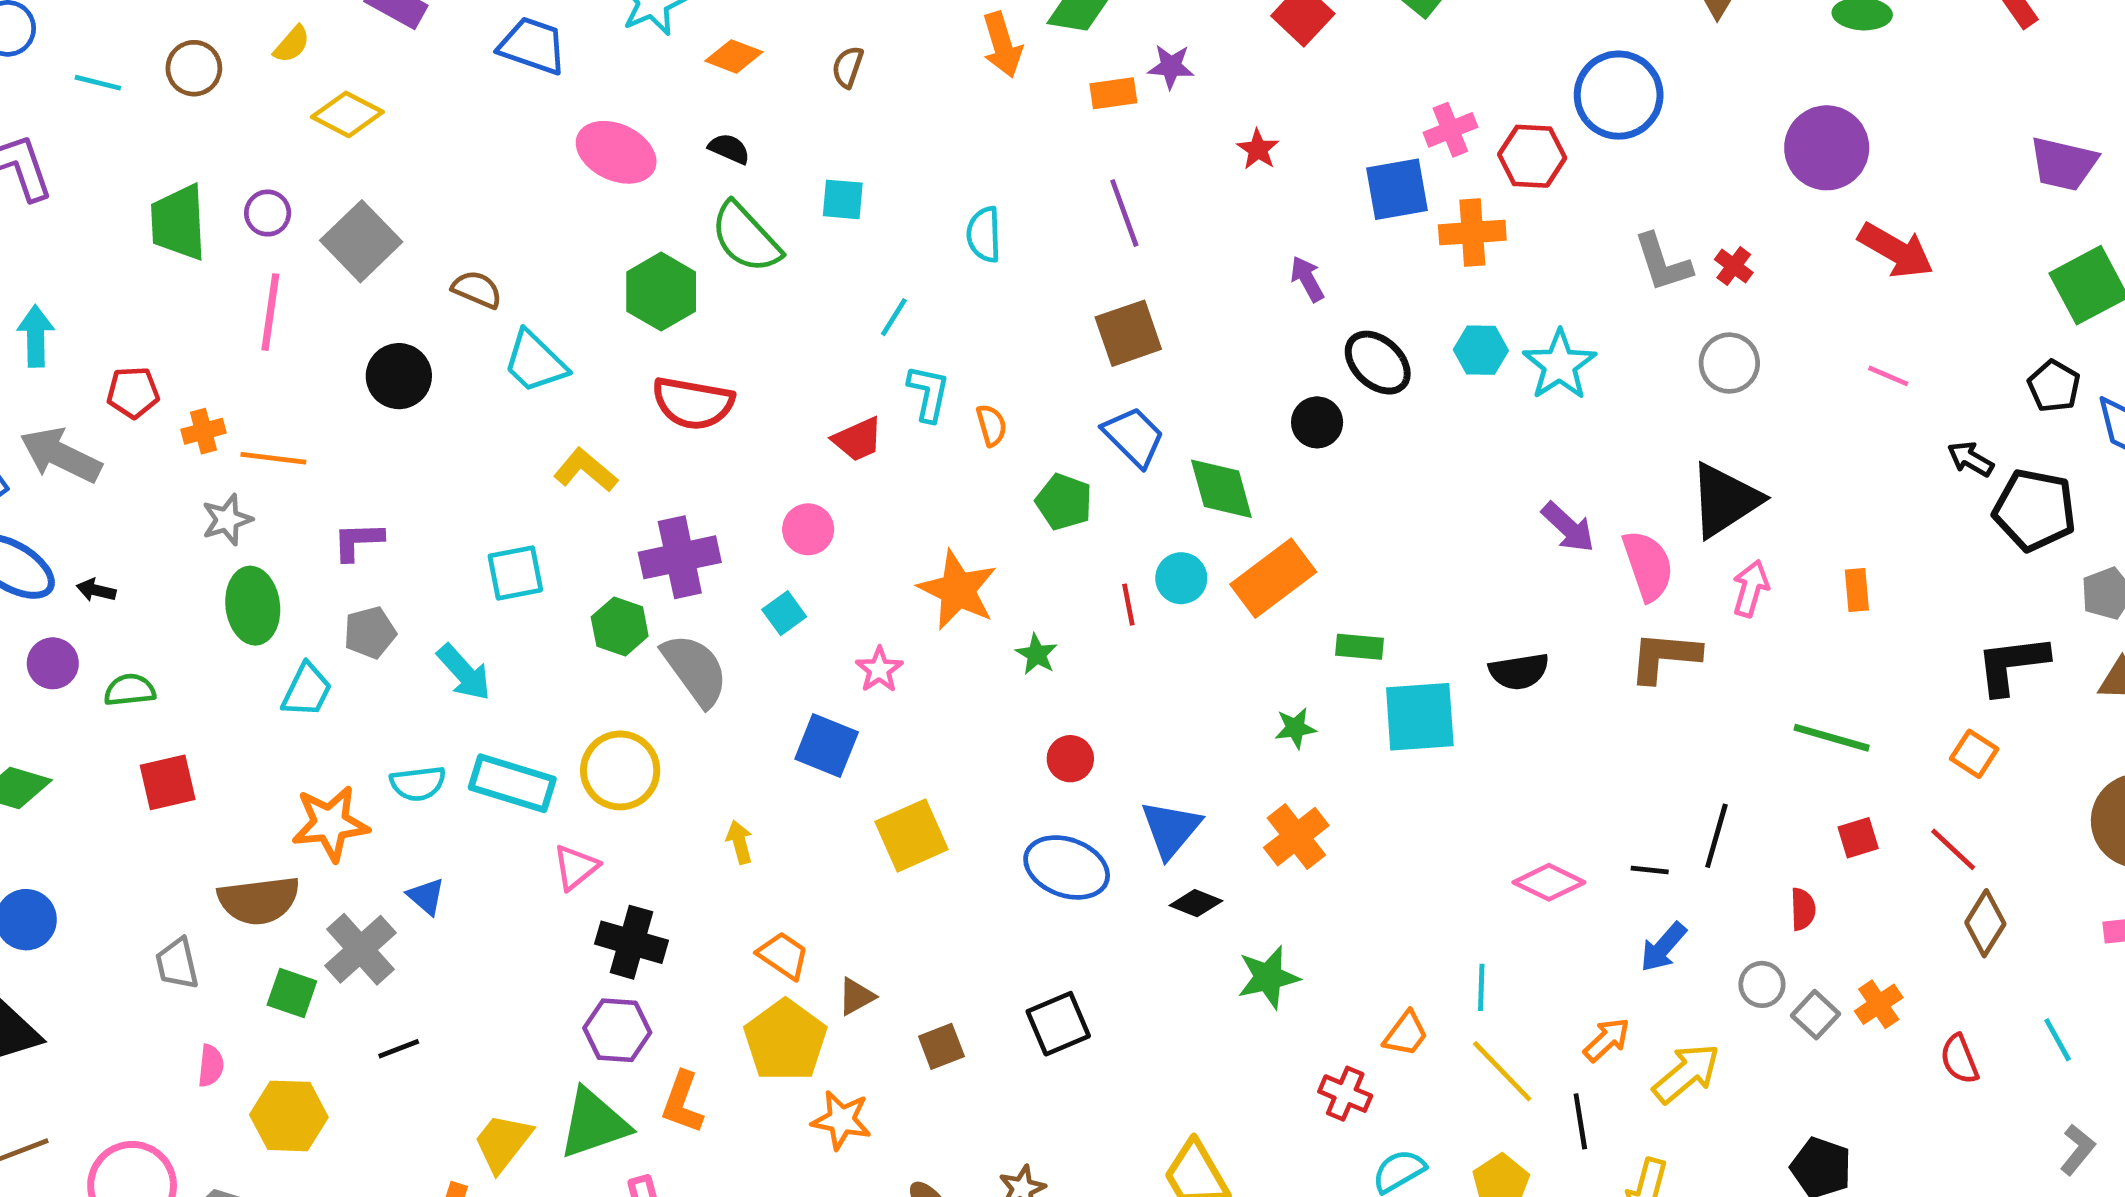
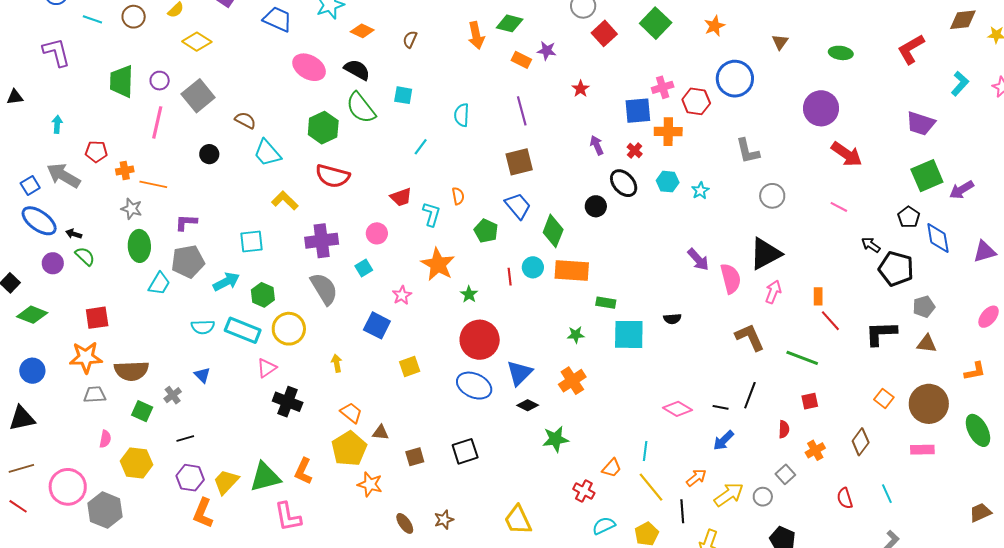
orange rectangle: (1113, 93) -> (521, 60), turned 30
black semicircle: (729, 149) -> (357, 70), size x1.5
red cross: (1734, 266) -> (635, 150), moved
cyan arrow: (36, 336) -> (57, 124), size x0.7
cyan star: (1560, 365) -> (700, 191), size x0.6
black circle: (399, 376) -> (209, 154), size x0.7
cyan L-shape: (928, 393) -> (431, 214), moved
green diamond: (1221, 489) -> (553, 231), turned 32
gray star: (227, 520) -> (132, 209), turned 30
orange rectangle: (1273, 578) -> (572, 271), turned 36
green hexagon: (620, 627) -> (263, 295), moved
gray pentagon: (370, 633) -> (188, 261), size x1.5
brown L-shape: (1665, 657) -> (750, 337), moved, turned 56
black semicircle: (1519, 671) -> (672, 319), size x0.7
cyan arrow: (464, 672) -> (226, 282), turned -80
green semicircle: (130, 690) -> (85, 256), moved, turned 45
orange square: (1974, 754) -> (884, 398), moved
red circle: (1070, 759) -> (480, 340), size x2.0
orange star: (330, 823) -> (86, 357), moved
yellow square: (912, 835) -> (410, 367), size x0.7
red line: (1953, 849) -> (830, 321), moved
gray cross: (360, 949) -> (173, 395), size x0.6
gray trapezoid: (177, 964) -> (95, 395), turned 95
gray circle: (1762, 984) -> (763, 497), moved
brown triangle: (856, 996) -> (381, 433), turned 30
orange cross: (1879, 1004) -> (815, 450), moved
purple hexagon: (617, 1030) -> (190, 478), moved

